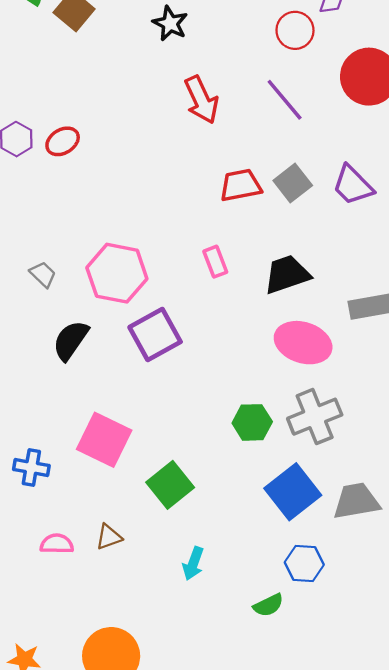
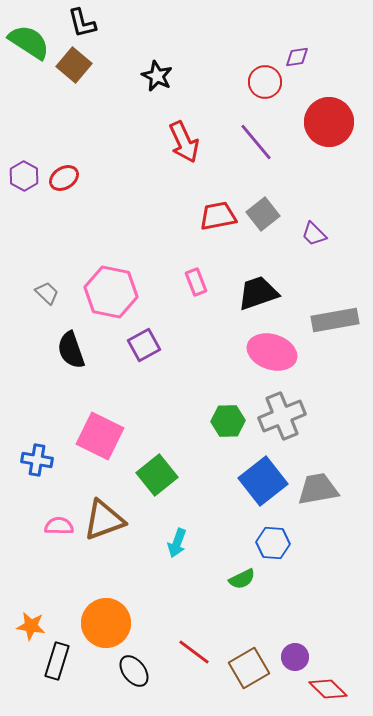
purple trapezoid: (353, 185) -> (314, 234), moved, size x0.7
purple square: (155, 335) -> (144, 345), size x0.7
black semicircle: (71, 340) -> (71, 350), turned -54
brown triangle: (109, 537) -> (104, 520), size x1.8

